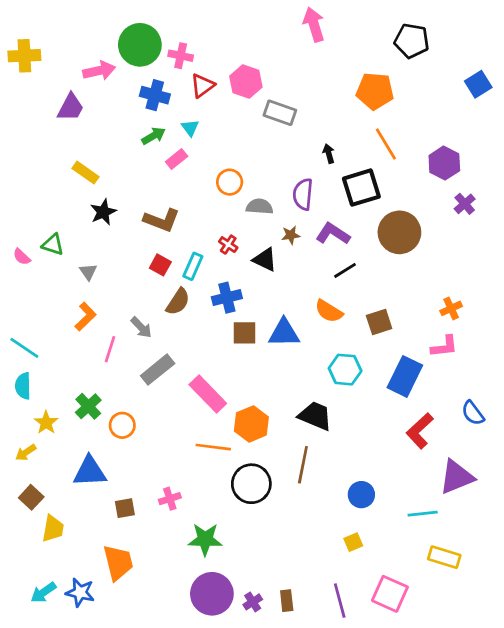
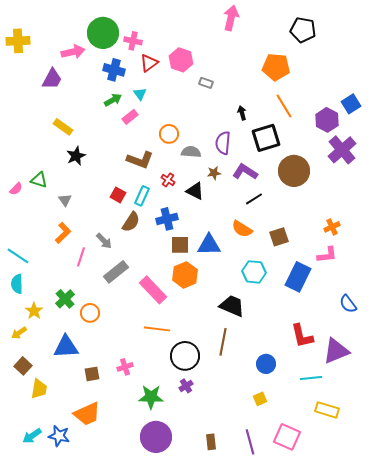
pink arrow: (314, 24) -> (231, 18), turned 30
blue square: (478, 84) -> (351, 104), moved
gray rectangle: (280, 113) -> (206, 83), size x0.6
purple cross: (465, 204) -> (342, 150), size x1.8
brown L-shape: (162, 220) -> (140, 160), moved
pink semicircle: (22, 257) -> (16, 189), turned -88
orange hexagon: (251, 424) -> (185, 275), moved
red L-shape: (420, 431) -> (302, 336), moved, turned -60
orange trapezoid: (118, 563) -> (87, 414), turned 80
purple cross: (253, 602) -> (186, 386), moved

